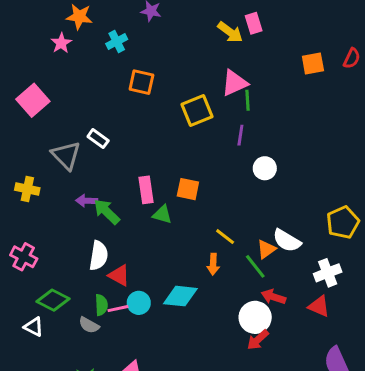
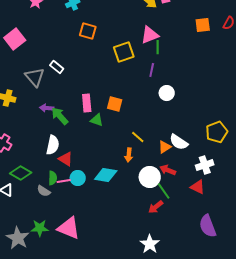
green line: (255, 266) -> (164, 191), moved
red arrow: (273, 297) -> (168, 170), moved
white circle: (255, 317) -> (150, 177), moved

